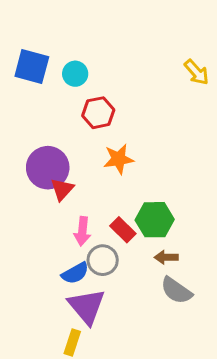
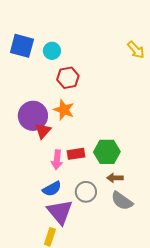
orange star: (119, 159) -> (64, 110), moved, turned 30
red rectangle: (123, 230) -> (76, 154), moved, turned -54
gray circle: (103, 260) -> (86, 192), moved

